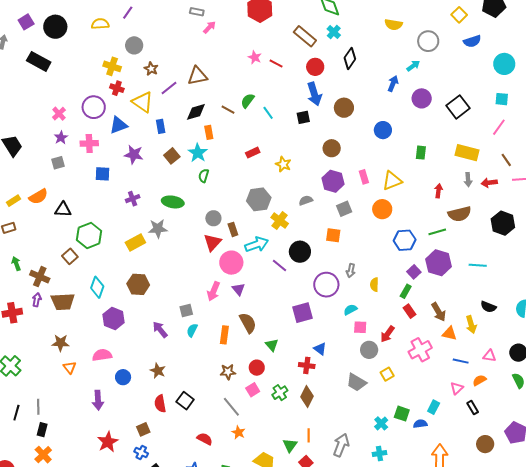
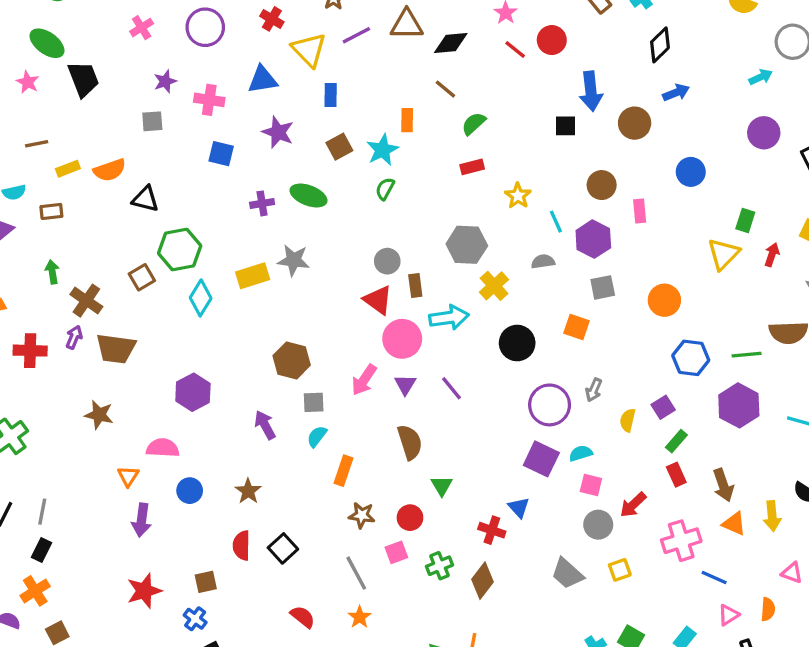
red line: (276, 63) -> (515, 50), moved
red circle: (315, 67) -> (552, 40), moved
blue arrow: (393, 84) -> (676, 93), moved, turned 35
green semicircle: (248, 101) -> (474, 124), moved
purple circle: (94, 107) -> (205, 27), moved
black diamond: (196, 112) -> (451, 43), moved
cyan line: (268, 113) -> (556, 222), moved
pink cross: (59, 114) -> (142, 28), moved
pink rectangle: (364, 177) -> (640, 211), moved
yellow triangle: (392, 181) -> (723, 254), moved, turned -35
red arrow: (439, 191) -> (772, 255), moved
green ellipse: (173, 202) -> (309, 195), moved
red triangle: (212, 242) -> (378, 300), turned -48
purple line: (279, 266) -> (452, 388), moved
purple square: (414, 272) -> (663, 407), moved
brown hexagon: (138, 284) -> (292, 360), moved
cyan diamond: (97, 287) -> (201, 298), moved
purple square: (302, 313) -> (541, 459), moved, turned 30
orange rectangle: (224, 335) -> (343, 471), moved
blue line: (461, 361) -> (714, 578), moved
orange triangle: (70, 367) -> (128, 476), moved
orange semicircle: (479, 380) -> (768, 609), turned 112

